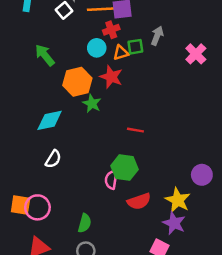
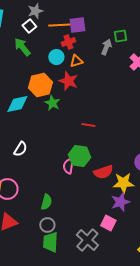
green square: (135, 47) -> (120, 36), moved
green arrow: (45, 55) -> (22, 47), moved
cyan diamond: (50, 120) -> (17, 104), moved
yellow star: (178, 200) -> (123, 183), turned -30
red semicircle: (139, 201) -> (103, 172), moved
purple star: (174, 223) -> (120, 202), turned 30

